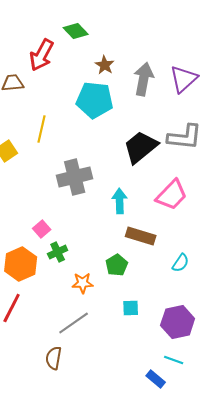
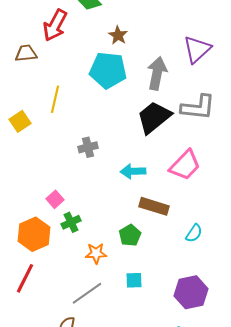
gray arrow: (144, 79) -> (157, 73), moved
gray cross: (75, 177) -> (88, 147), size x0.6
cyan arrow: (120, 201) -> (133, 171), turned -90
cyan square: (131, 308) -> (134, 280), moved

